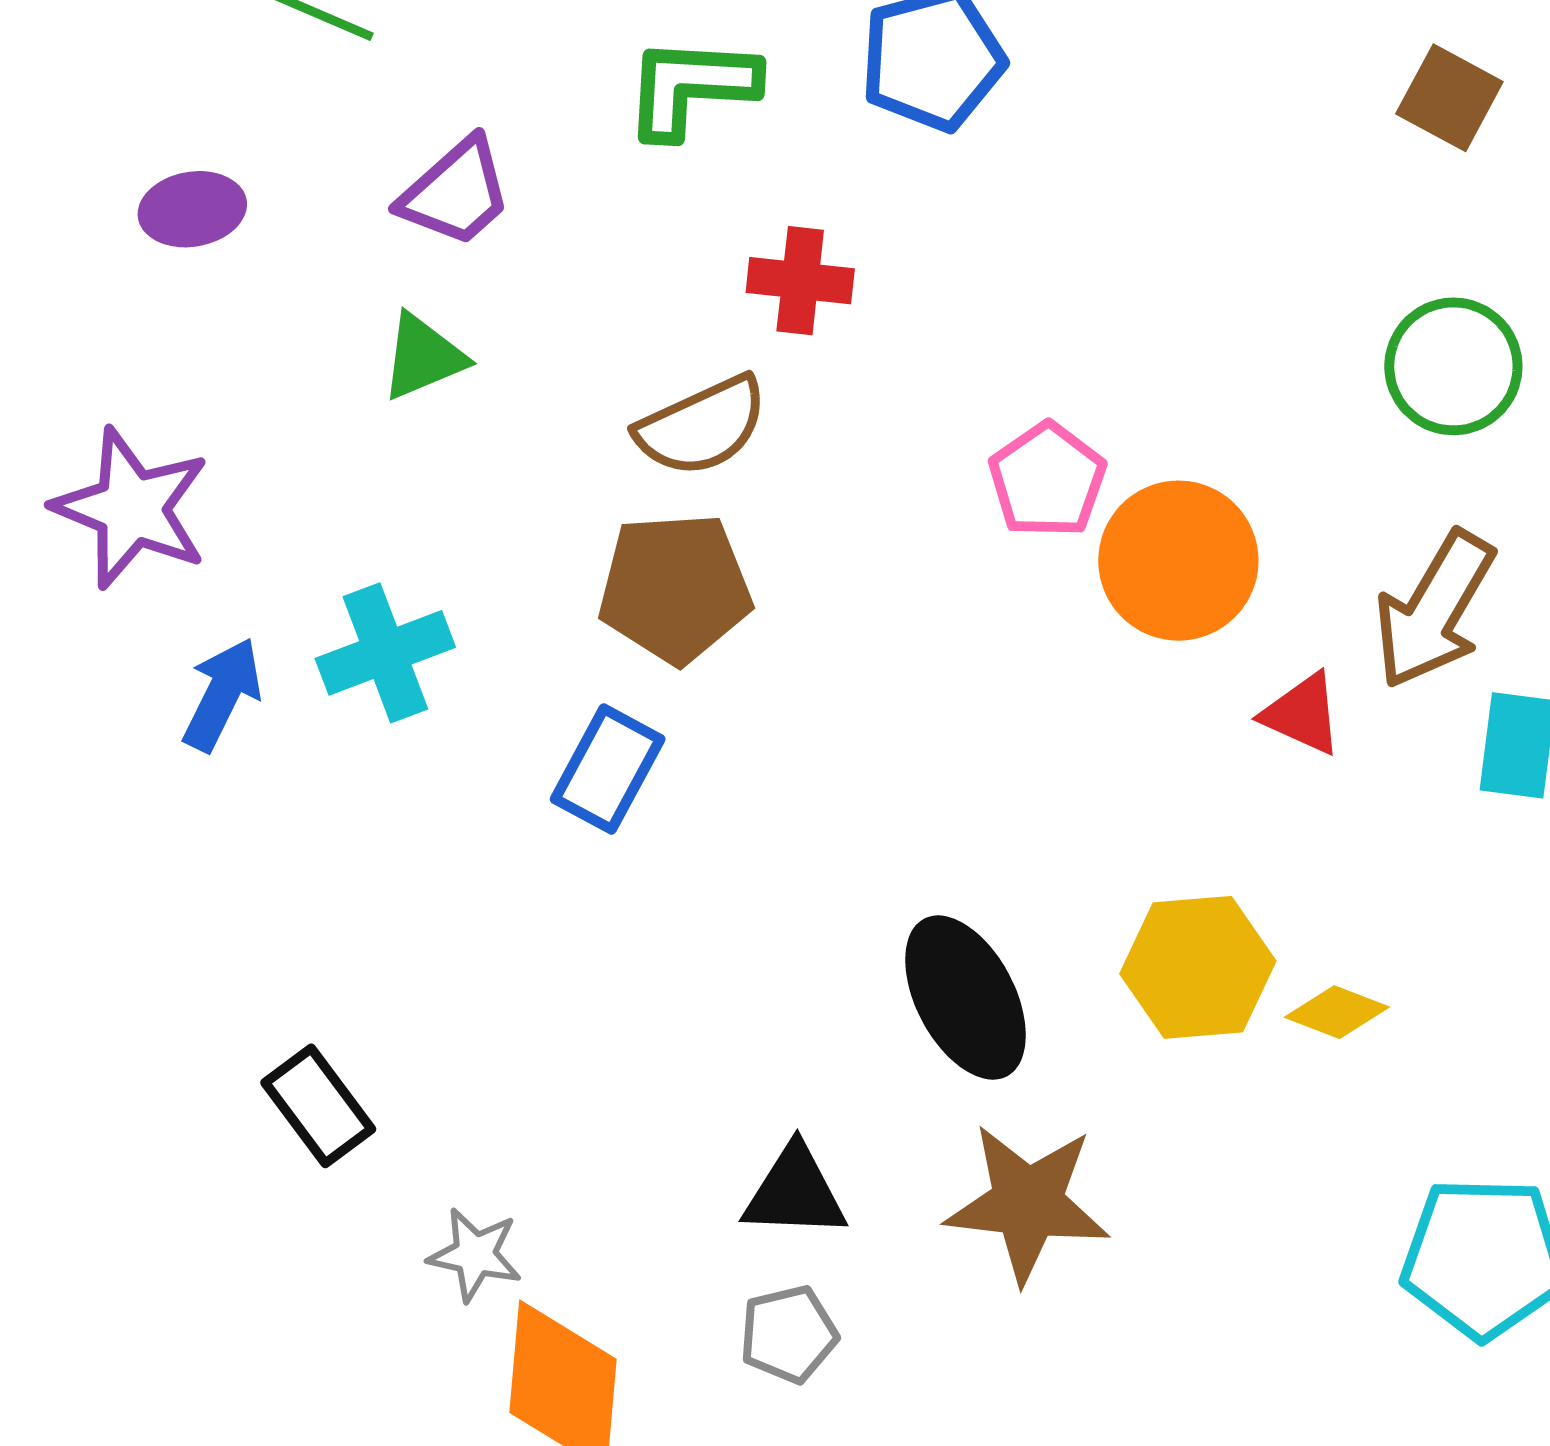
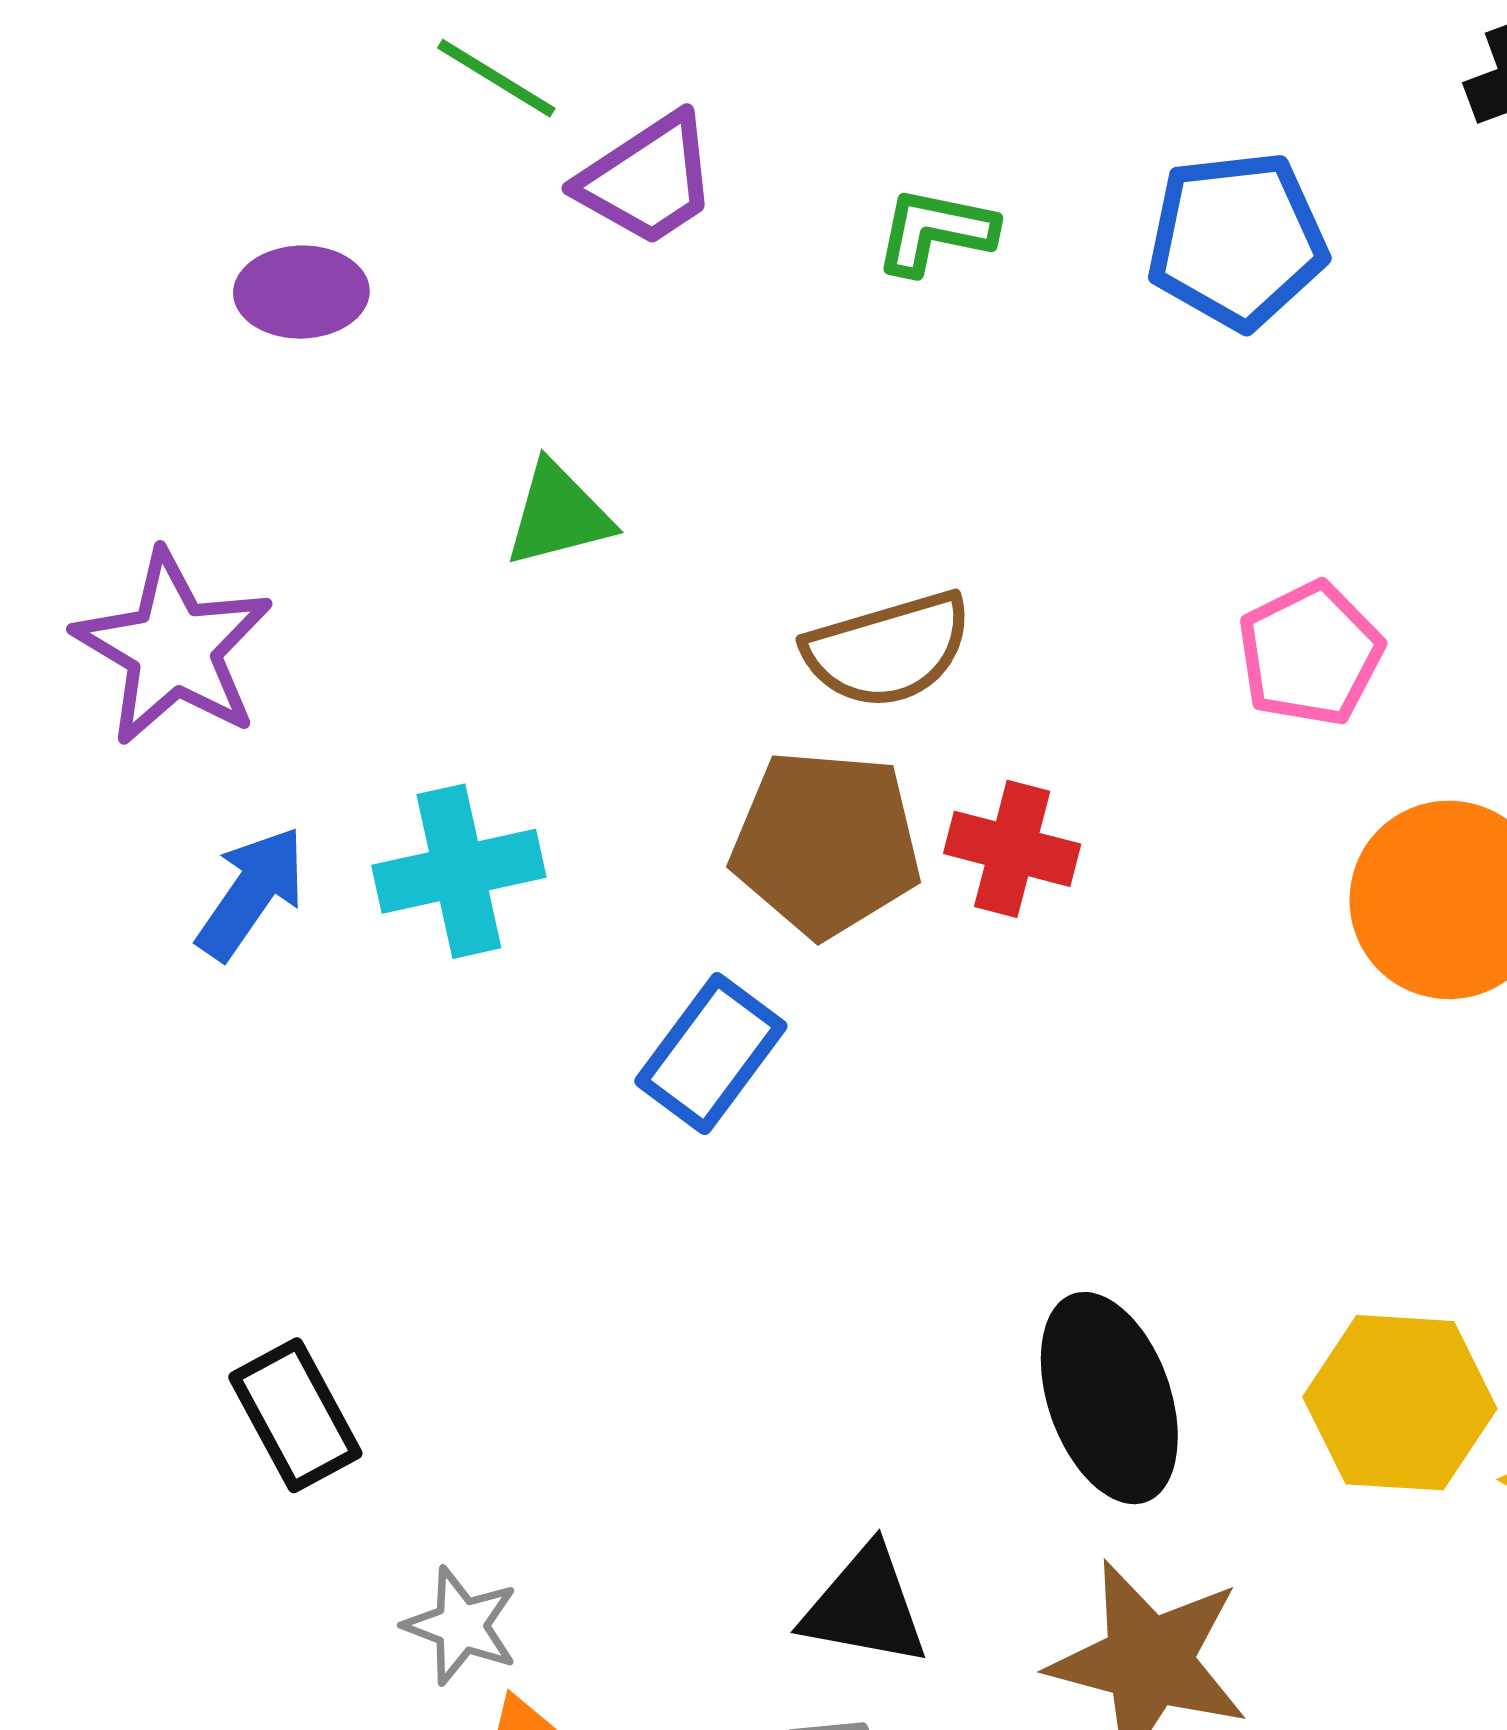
green L-shape: (691, 87) -> (935, 231), size x0.7
purple trapezoid: (456, 193) -> (648, 180), moved
red cross: (800, 281) -> (1012, 849), moved
pink pentagon: (1047, 480) -> (1310, 654), moved

